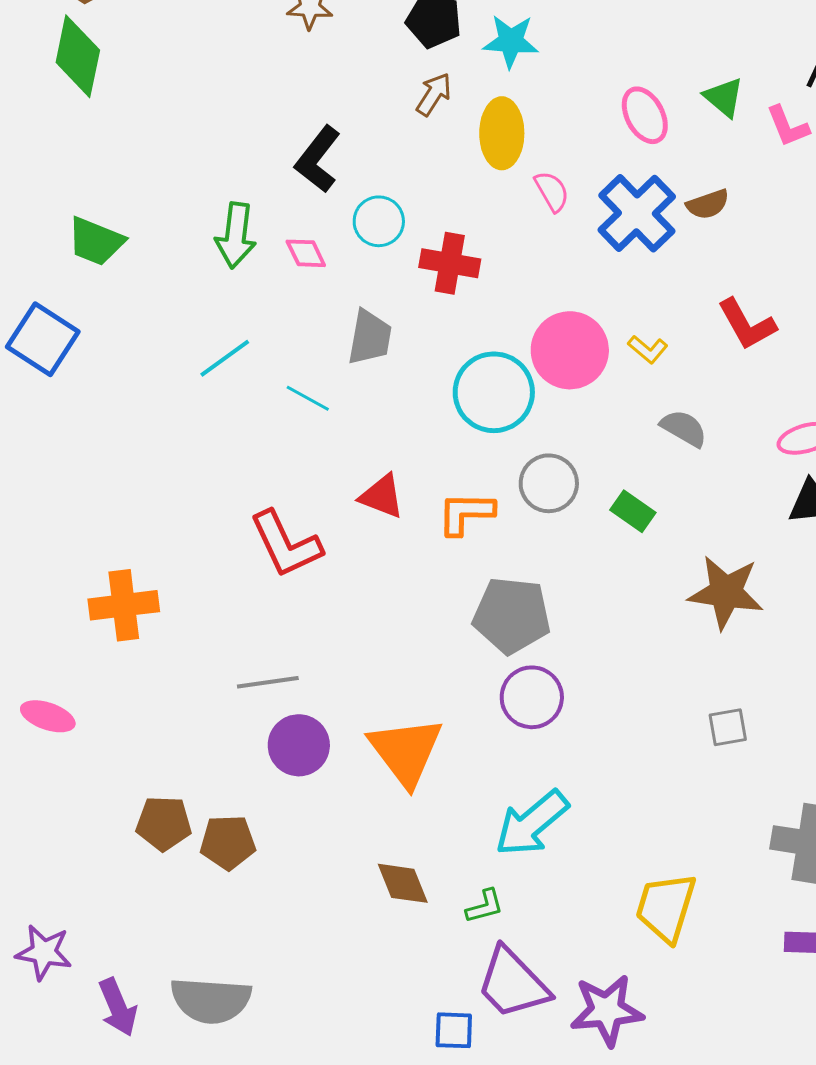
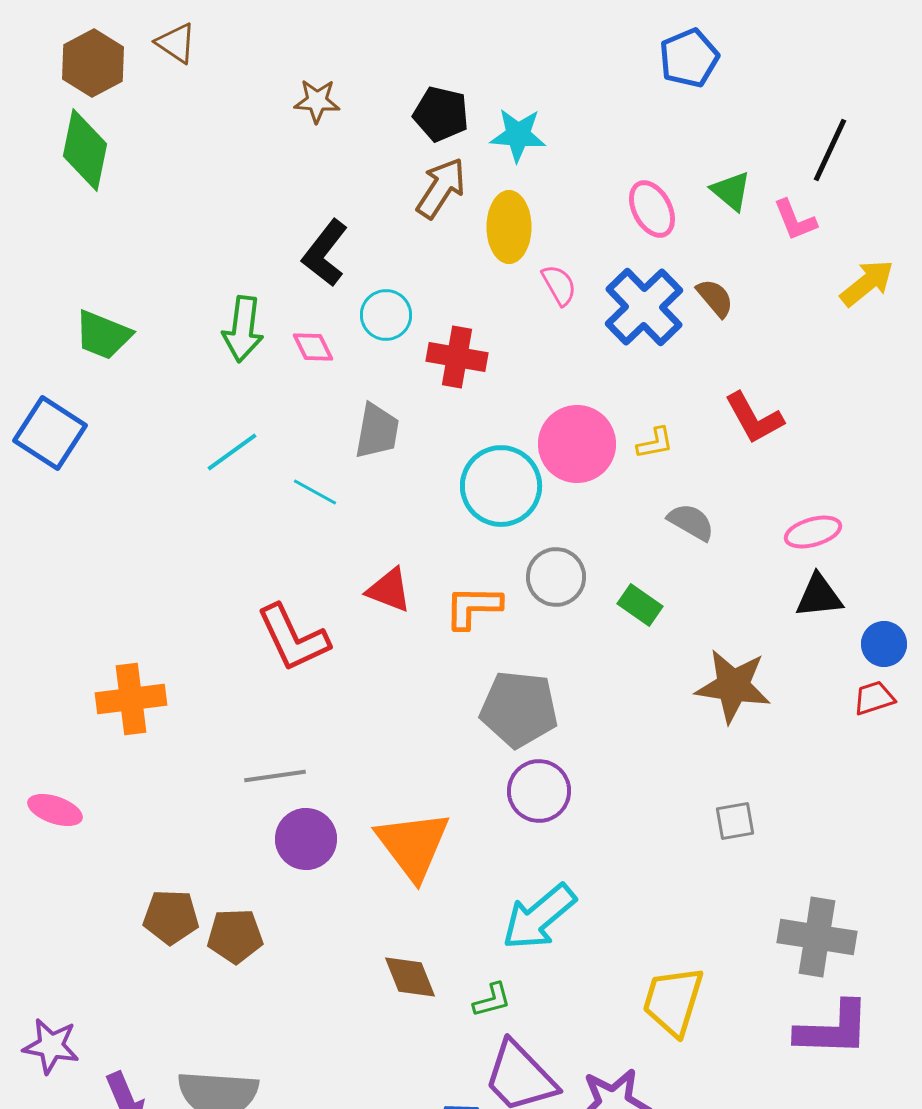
brown arrow: (434, 94) -> (441, 188), size x1.4
brown semicircle: (708, 204) -> (715, 298), turned -111
yellow L-shape: (648, 349) -> (655, 443), turned -51

